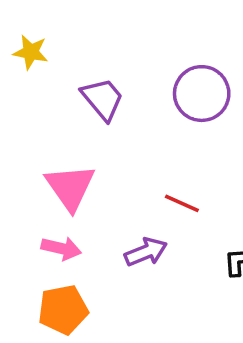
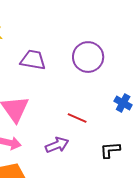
purple trapezoid: (103, 99) -> (33, 60), turned -40

